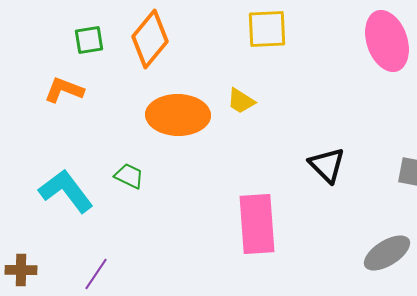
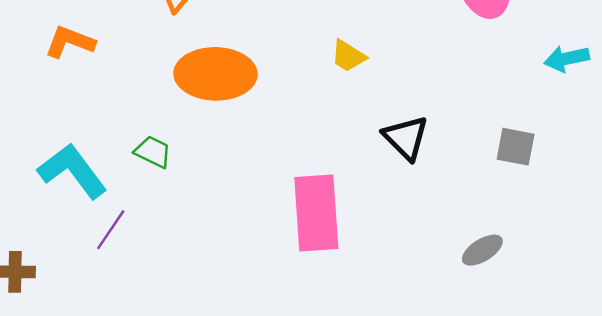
yellow trapezoid: (241, 101) -> (348, 56), moved
gray ellipse: (387, 253) -> (482, 250), size x0.7
purple line: (96, 274) -> (111, 230), moved

